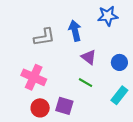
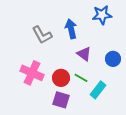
gray L-shape: (44, 37) -> (42, 35), turned 70
cyan rectangle: (119, 95) -> (98, 90), moved
red circle: (40, 108) -> (61, 78), moved

